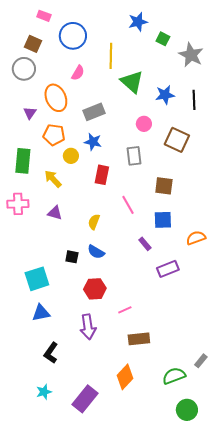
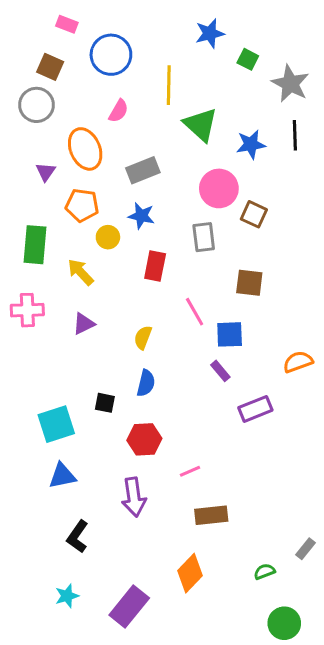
black line: (194, 100) -> (295, 135), moved
pink circle: (144, 124) -> (219, 188), size x1.6
brown square: (177, 140) -> (254, 214), moved, size x0.7
purple triangle: (55, 213) -> (84, 324), turned -42
blue square: (163, 220) -> (230, 334), moved
blue semicircle: (96, 252) -> (146, 383), turned -108
black square: (72, 257) -> (105, 403), moved
green semicircle: (174, 376) -> (265, 572), size x0.6

